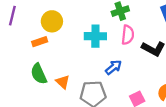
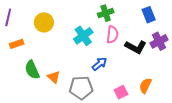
cyan cross: (95, 36) -> (83, 36), turned -36
orange rectangle: (40, 42) -> (17, 44), moved

